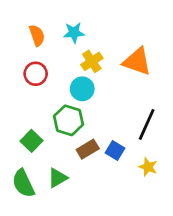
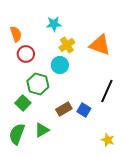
orange semicircle: (37, 35) -> (16, 34), moved
green hexagon: (68, 120) -> (38, 84), moved
yellow star: (148, 167) -> (108, 140), moved
green semicircle: (23, 183) -> (17, 134), turned 45

